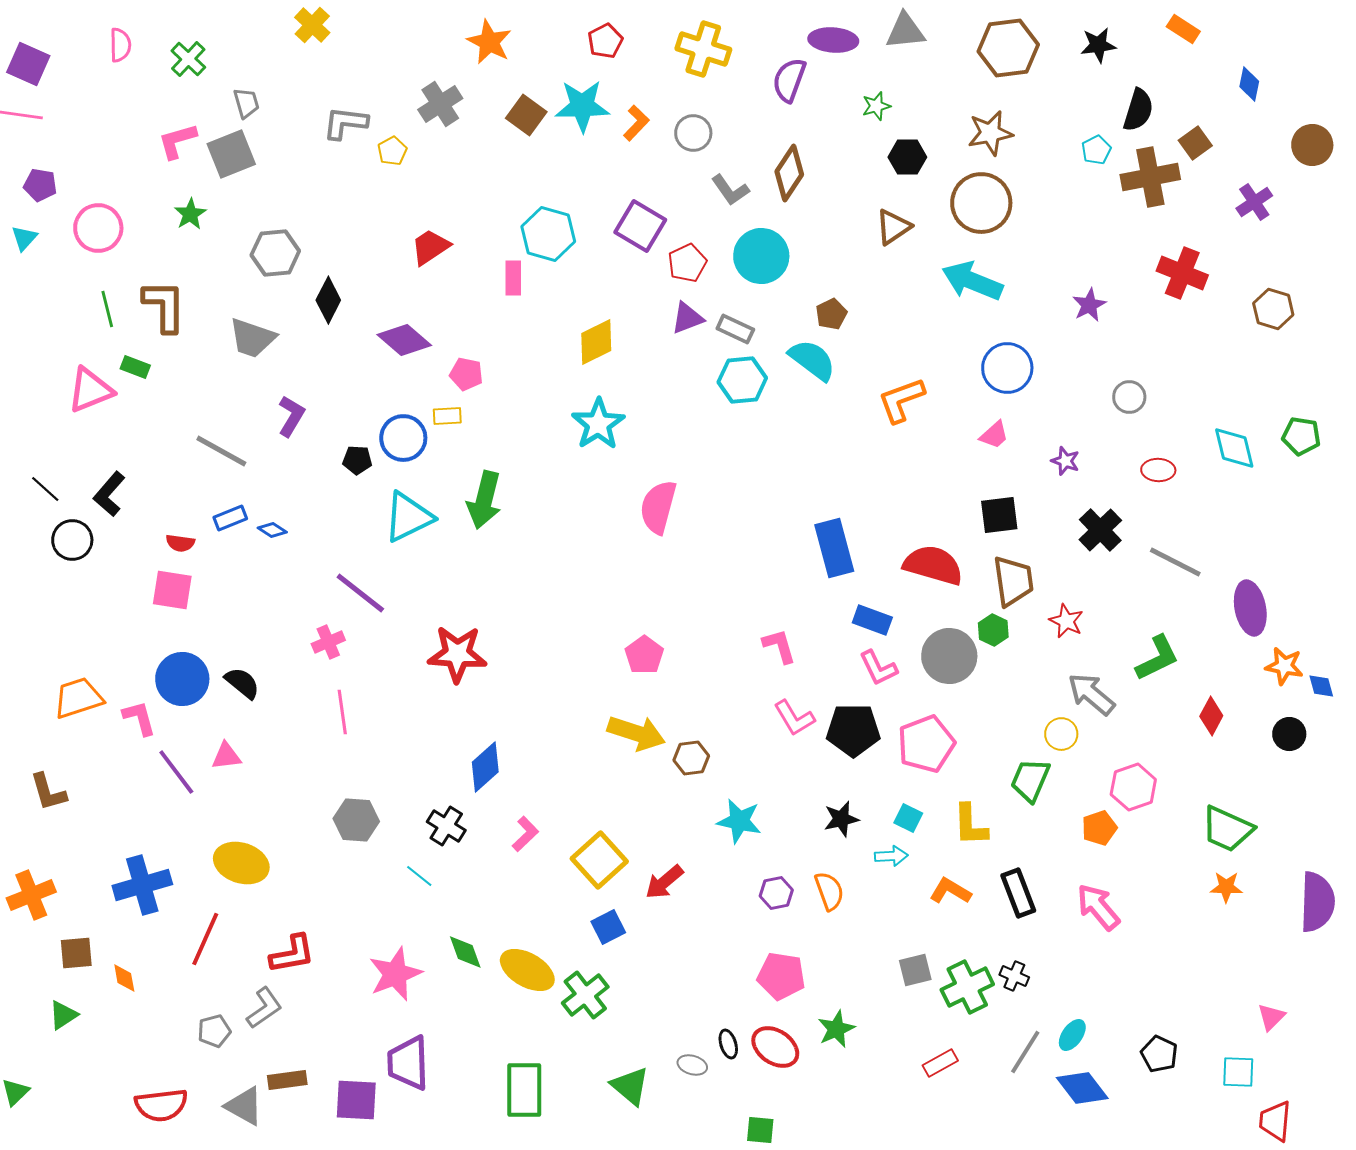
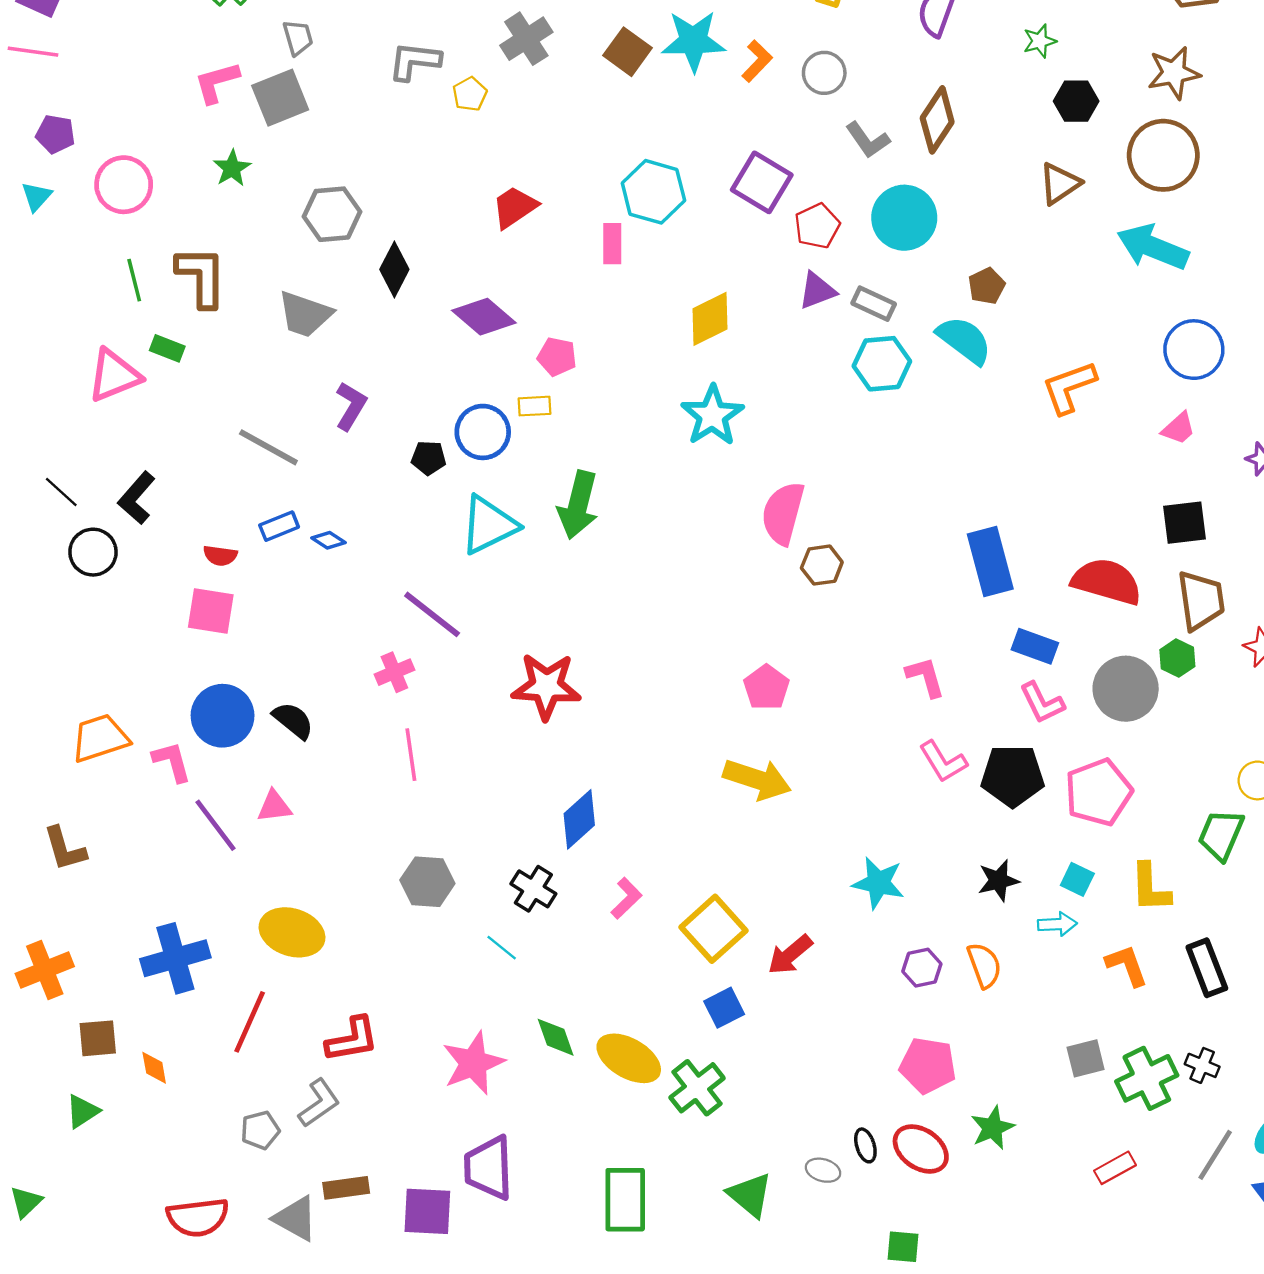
brown hexagon: (691, 758) -> (822, 565), moved
orange L-shape: (950, 891) -> (1127, 965), turned 39

